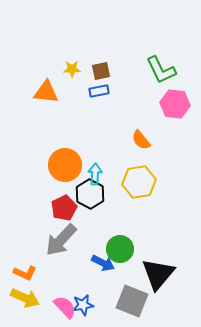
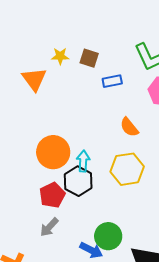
brown square: (101, 71) -> (89, 58), turned 30
blue rectangle: (99, 91) -> (112, 81), moved
orange triangle: (46, 92) -> (34, 79), turned 48
gray arrow: (61, 240) -> (49, 227), size x0.6

